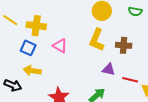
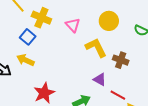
yellow L-shape: (97, 40) -> (96, 48), turned 115
pink triangle: (60, 46) -> (73, 25), moved

